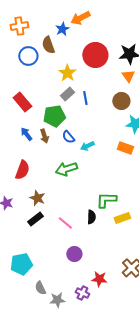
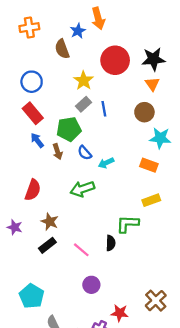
orange arrow: (80, 18) -> (98, 18), turned -78
blue circle: (28, 56) -> (32, 82), moved
blue arrow: (26, 134) -> (37, 140), moved
yellow rectangle: (122, 218) -> (151, 200), moved
cyan pentagon: (21, 264) -> (32, 296), turned -30

